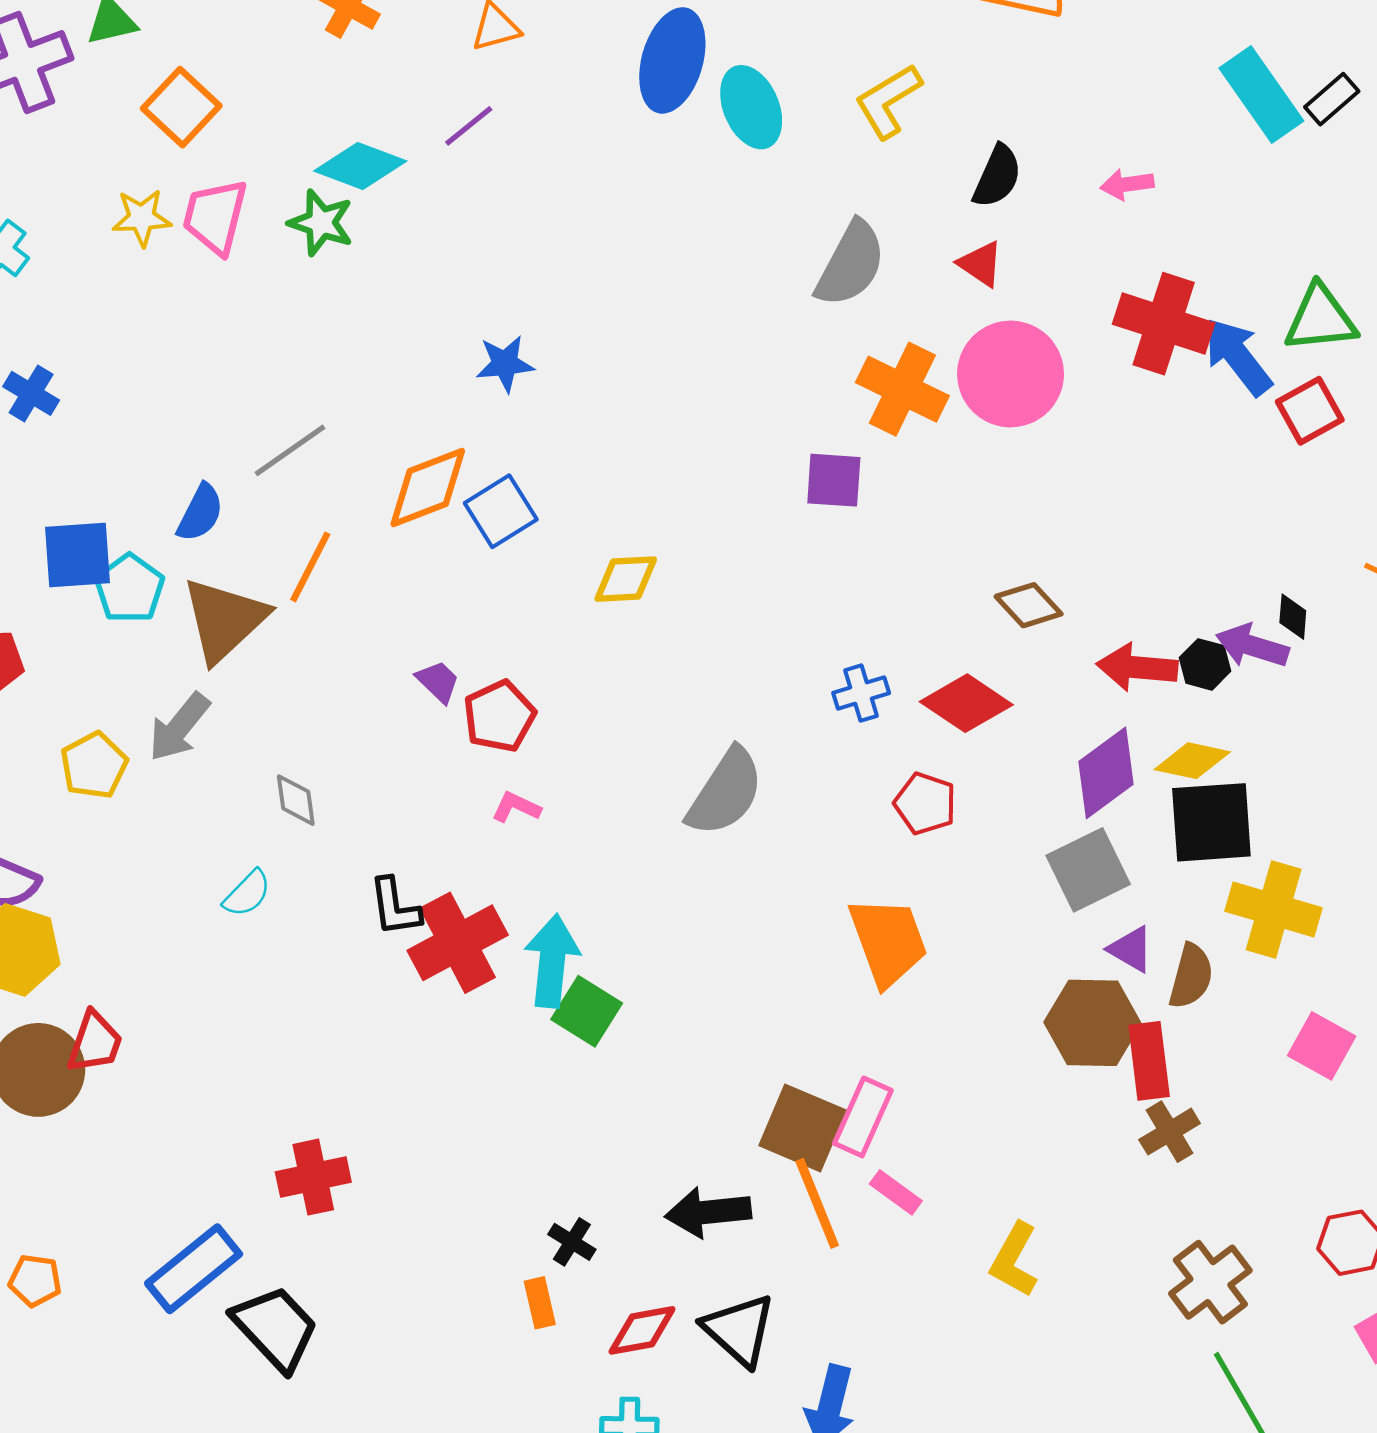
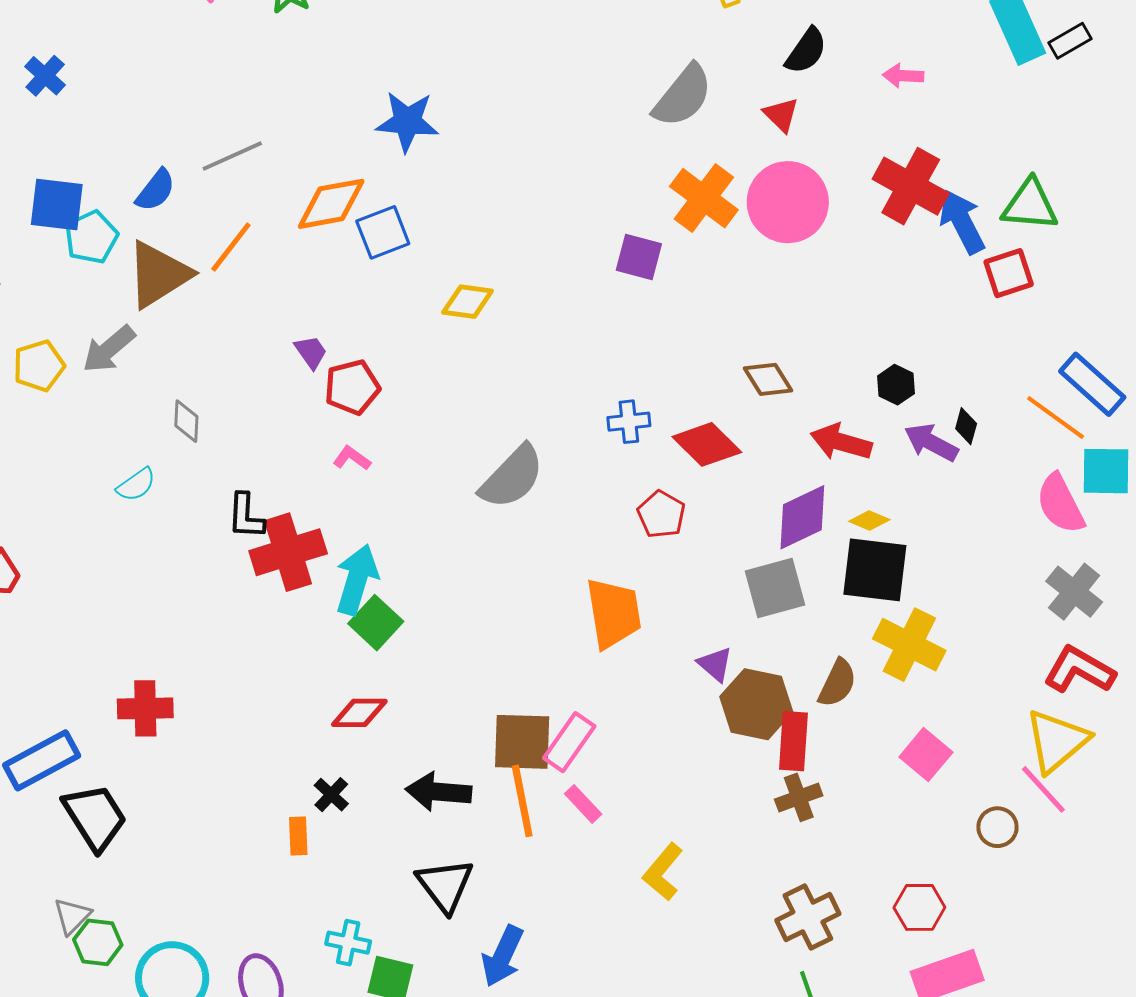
blue star: (505, 364) -> (407, 121), size x1.4
black hexagon: (1205, 664) -> (896, 385), moved
yellow diamond: (1192, 761) -> (869, 521), size x0.7
purple triangle: (1131, 949) -> (715, 664), moved
brown square: (803, 1128) -> (522, 742), turned -32
red diamond: (642, 1330) -> (359, 713), moved

